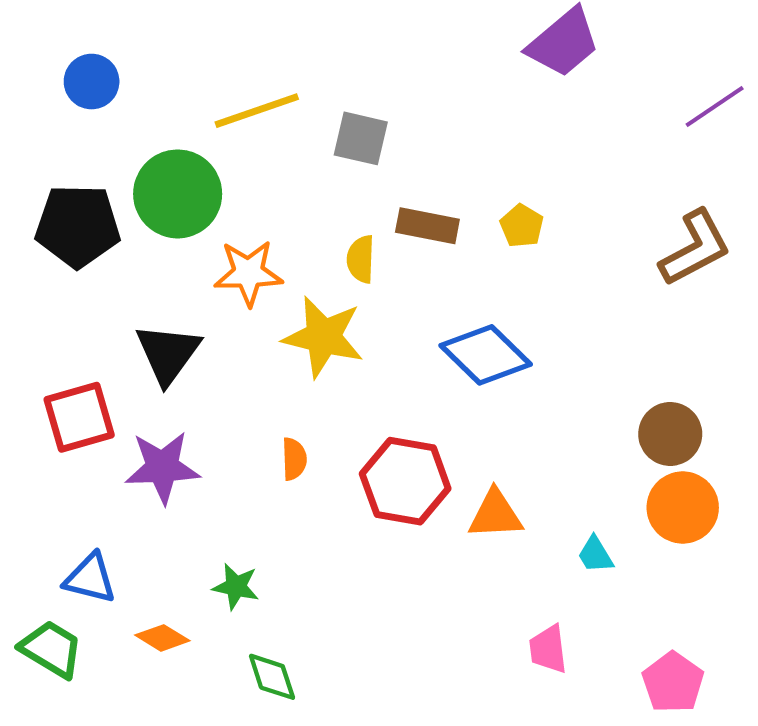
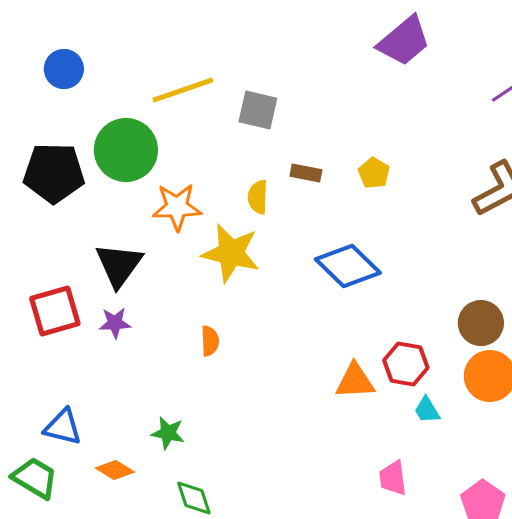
brown rectangle: (427, 226) -> (306, 173), size x0.7
purple star: (162, 467) -> (115, 323), moved, size x0.6
red hexagon: (405, 481) -> (406, 364), moved, size x0.7

